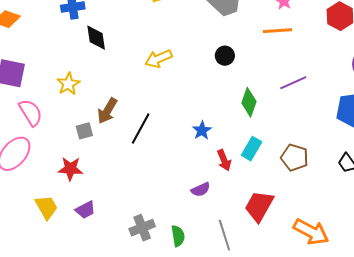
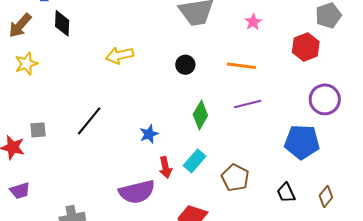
orange line: (277, 31) -> (241, 66), moved
brown arrow: (107, 111) -> (20, 26), moved
gray square: (84, 131) -> (38, 130), moved
purple semicircle: (201, 189) -> (137, 192), size x1.8

